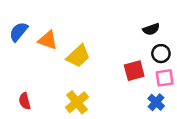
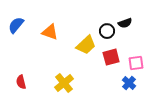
orange triangle: (48, 40) -> (50, 32), moved
black circle: (161, 54) -> (107, 31), moved
yellow trapezoid: (78, 56) -> (86, 45), moved

